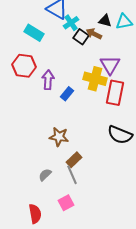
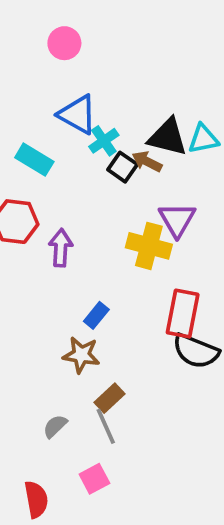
black triangle: (105, 21) -> (168, 137), size x1.6
red rectangle: (115, 93) -> (183, 314), moved
blue rectangle: (67, 94) -> (96, 315), moved

